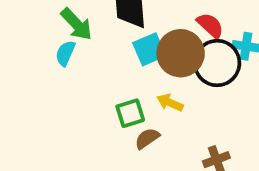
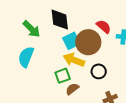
cyan semicircle: (65, 53) -> (26, 57), moved, size x1.5
black circle: (217, 63) -> (99, 71), moved, size x0.6
yellow arrow: (170, 103) -> (74, 60), moved, size x1.5

